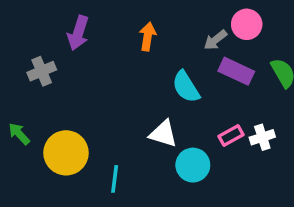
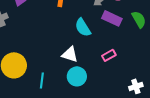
white cross: (262, 137) -> (136, 86), moved
cyan circle: (193, 165) -> (77, 76), moved

